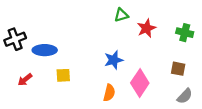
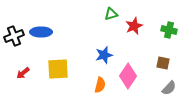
blue ellipse: (45, 50) -> (41, 32), moved
yellow square: (63, 75) -> (58, 69), size x1.6

